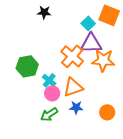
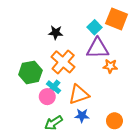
black star: (44, 12) -> (56, 33), moved
orange cross: (72, 56) -> (63, 62), moved
orange star: (103, 60) -> (110, 66), size x0.6
pink circle: (52, 93) -> (47, 97), moved

